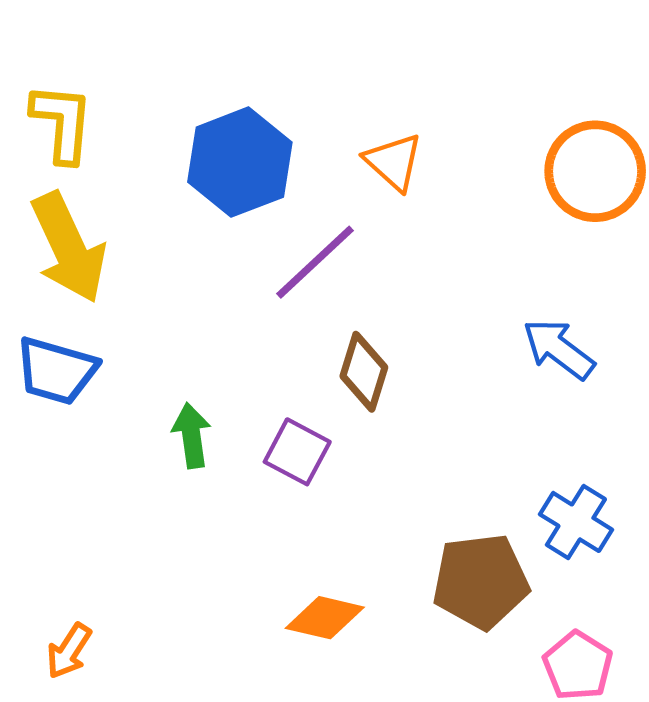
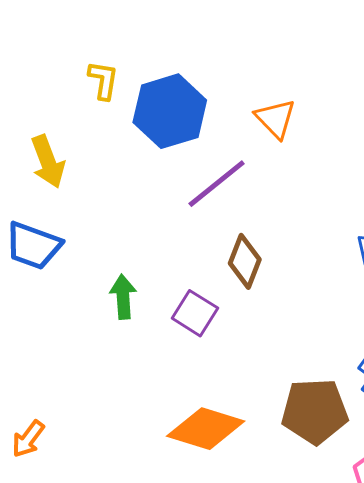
yellow L-shape: (62, 123) -> (103, 80), moved, size x0.7
yellow arrow: (69, 248) -> (48, 162), size x0.7
orange diamond: (325, 618) -> (206, 429), size x1.4

